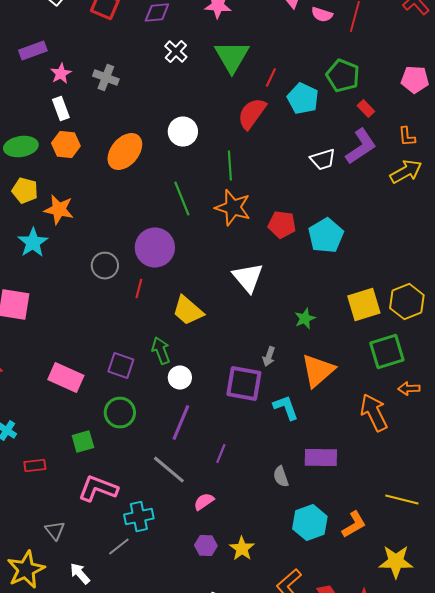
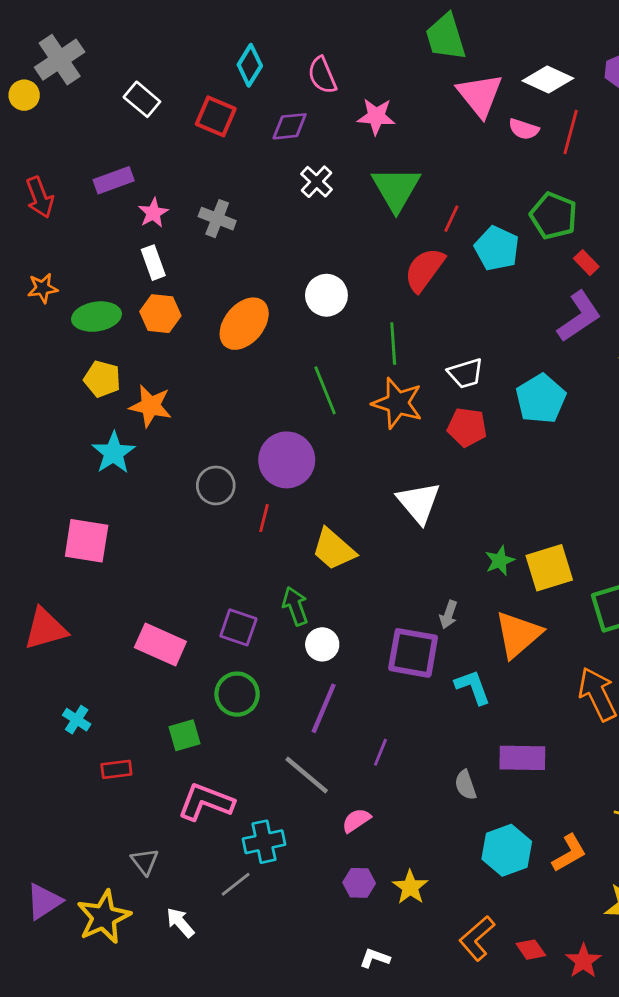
white trapezoid: (323, 160) -> (466, 373), moved
cyan pentagon: (326, 236) -> (541, 399), moved
yellow square: (364, 305) -> (549, 568), moved

